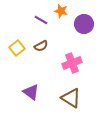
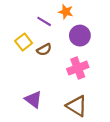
purple circle: (84, 24) -> (80, 36), moved
yellow square: (17, 48) -> (24, 42), moved

